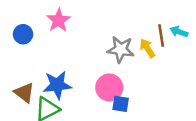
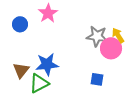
pink circle: (109, 87) -> (111, 48), moved
brown triangle: (24, 93) -> (21, 70), turned 30

